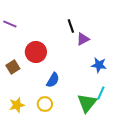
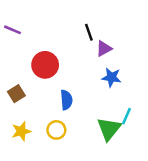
blue star: (99, 65) -> (111, 77), moved
brown square: (13, 67) -> (16, 94), moved
blue semicircle: (53, 80) -> (66, 100), turned -35

